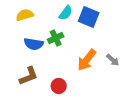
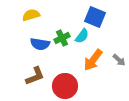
cyan semicircle: (66, 13) -> (82, 36), moved
red circle: (59, 86) -> (65, 86), size x1.6

